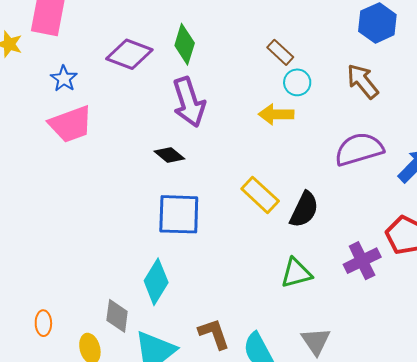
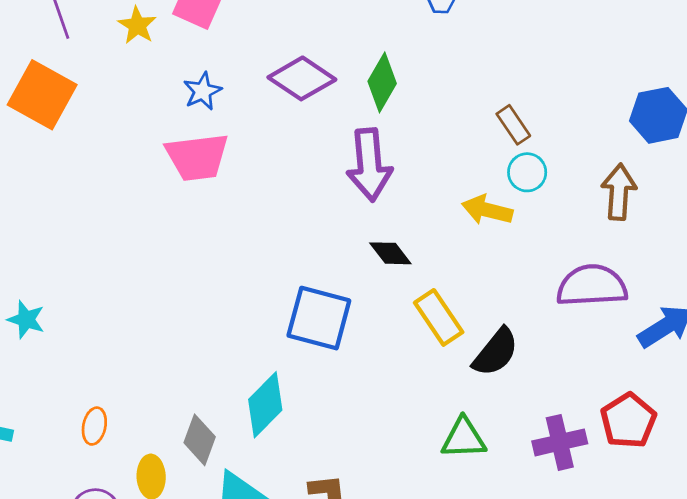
brown arrow: (363, 81) -> (619, 192), turned 30
black diamond: (169, 155) -> (390, 253), moved

